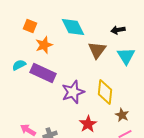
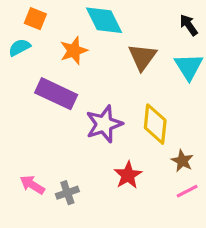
black arrow: (118, 30) -> (189, 25), moved, turned 64
orange star: (44, 45) -> (74, 51), moved
cyan semicircle: (19, 65) -> (19, 47), moved

